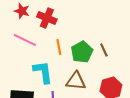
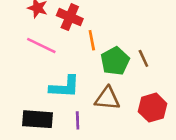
orange line: (59, 47) -> (92, 40), moved
cyan L-shape: (43, 72) -> (65, 87), turned 100

